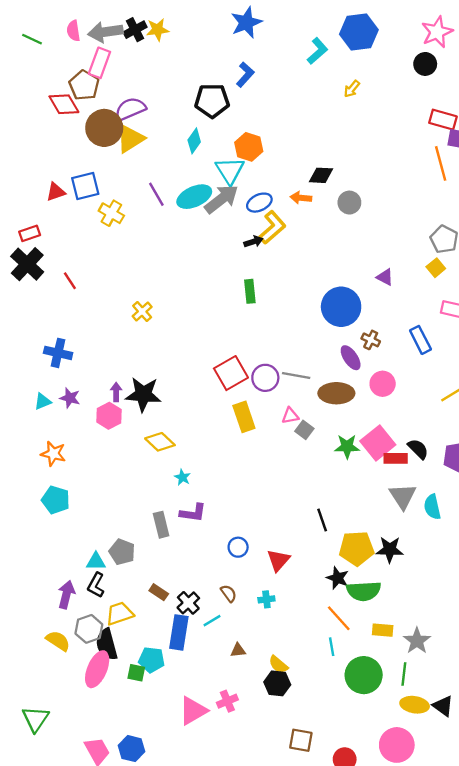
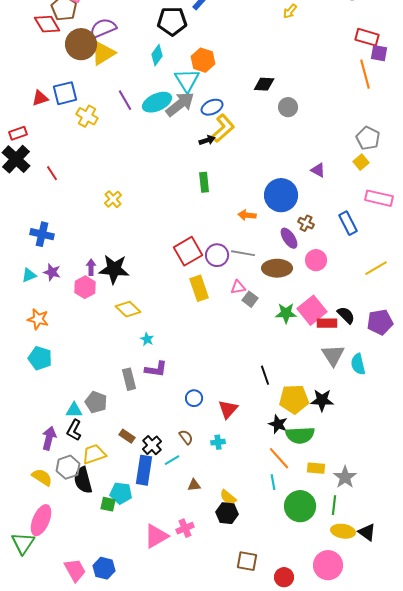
orange arrow: (301, 198) -> (247, 215), moved
pink ellipse: (97, 669) -> (41, 520), moved

